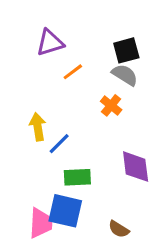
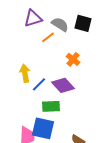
black square: (126, 50) -> (83, 23), turned 30
gray semicircle: (125, 75) -> (60, 24), moved
purple diamond: (136, 167) -> (63, 85), moved, turned -35

